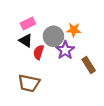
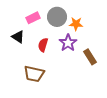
gray circle: (53, 36) -> (57, 17), moved
black triangle: (26, 41) -> (18, 37), moved

